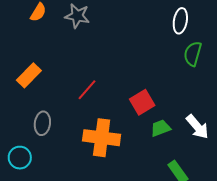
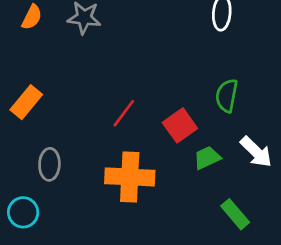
green semicircle: (193, 54) -> (227, 96), moved
red line: (87, 90) -> (124, 113), moved

